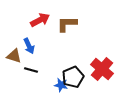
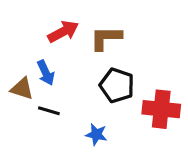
red cross: (102, 69) -> (161, 109), turned -35
black pentagon: (73, 77) -> (117, 85), moved, turned -30

